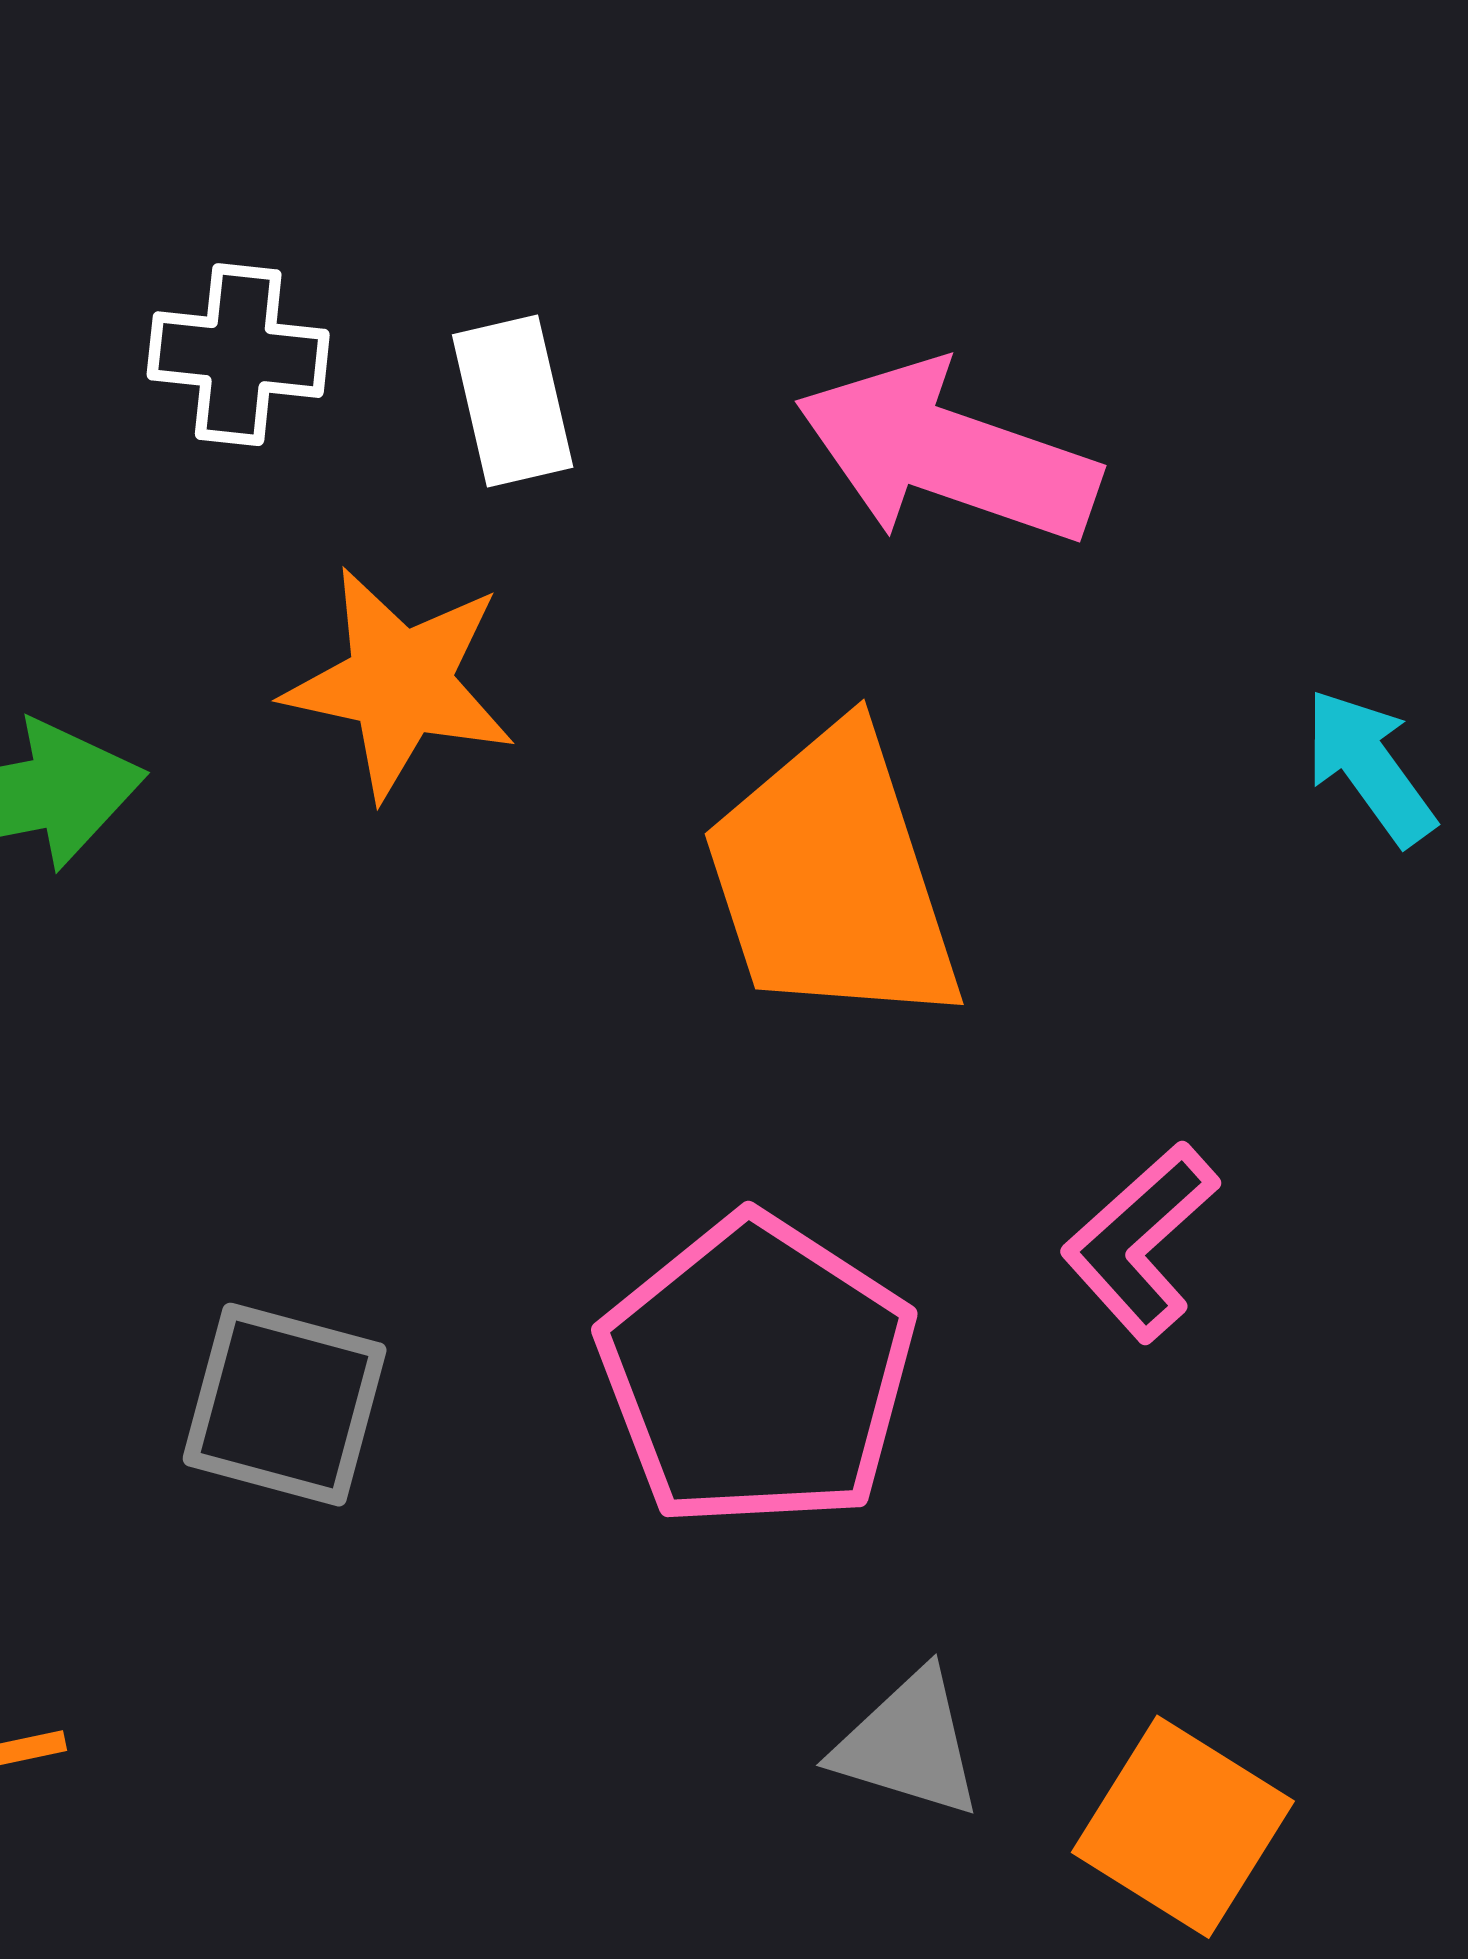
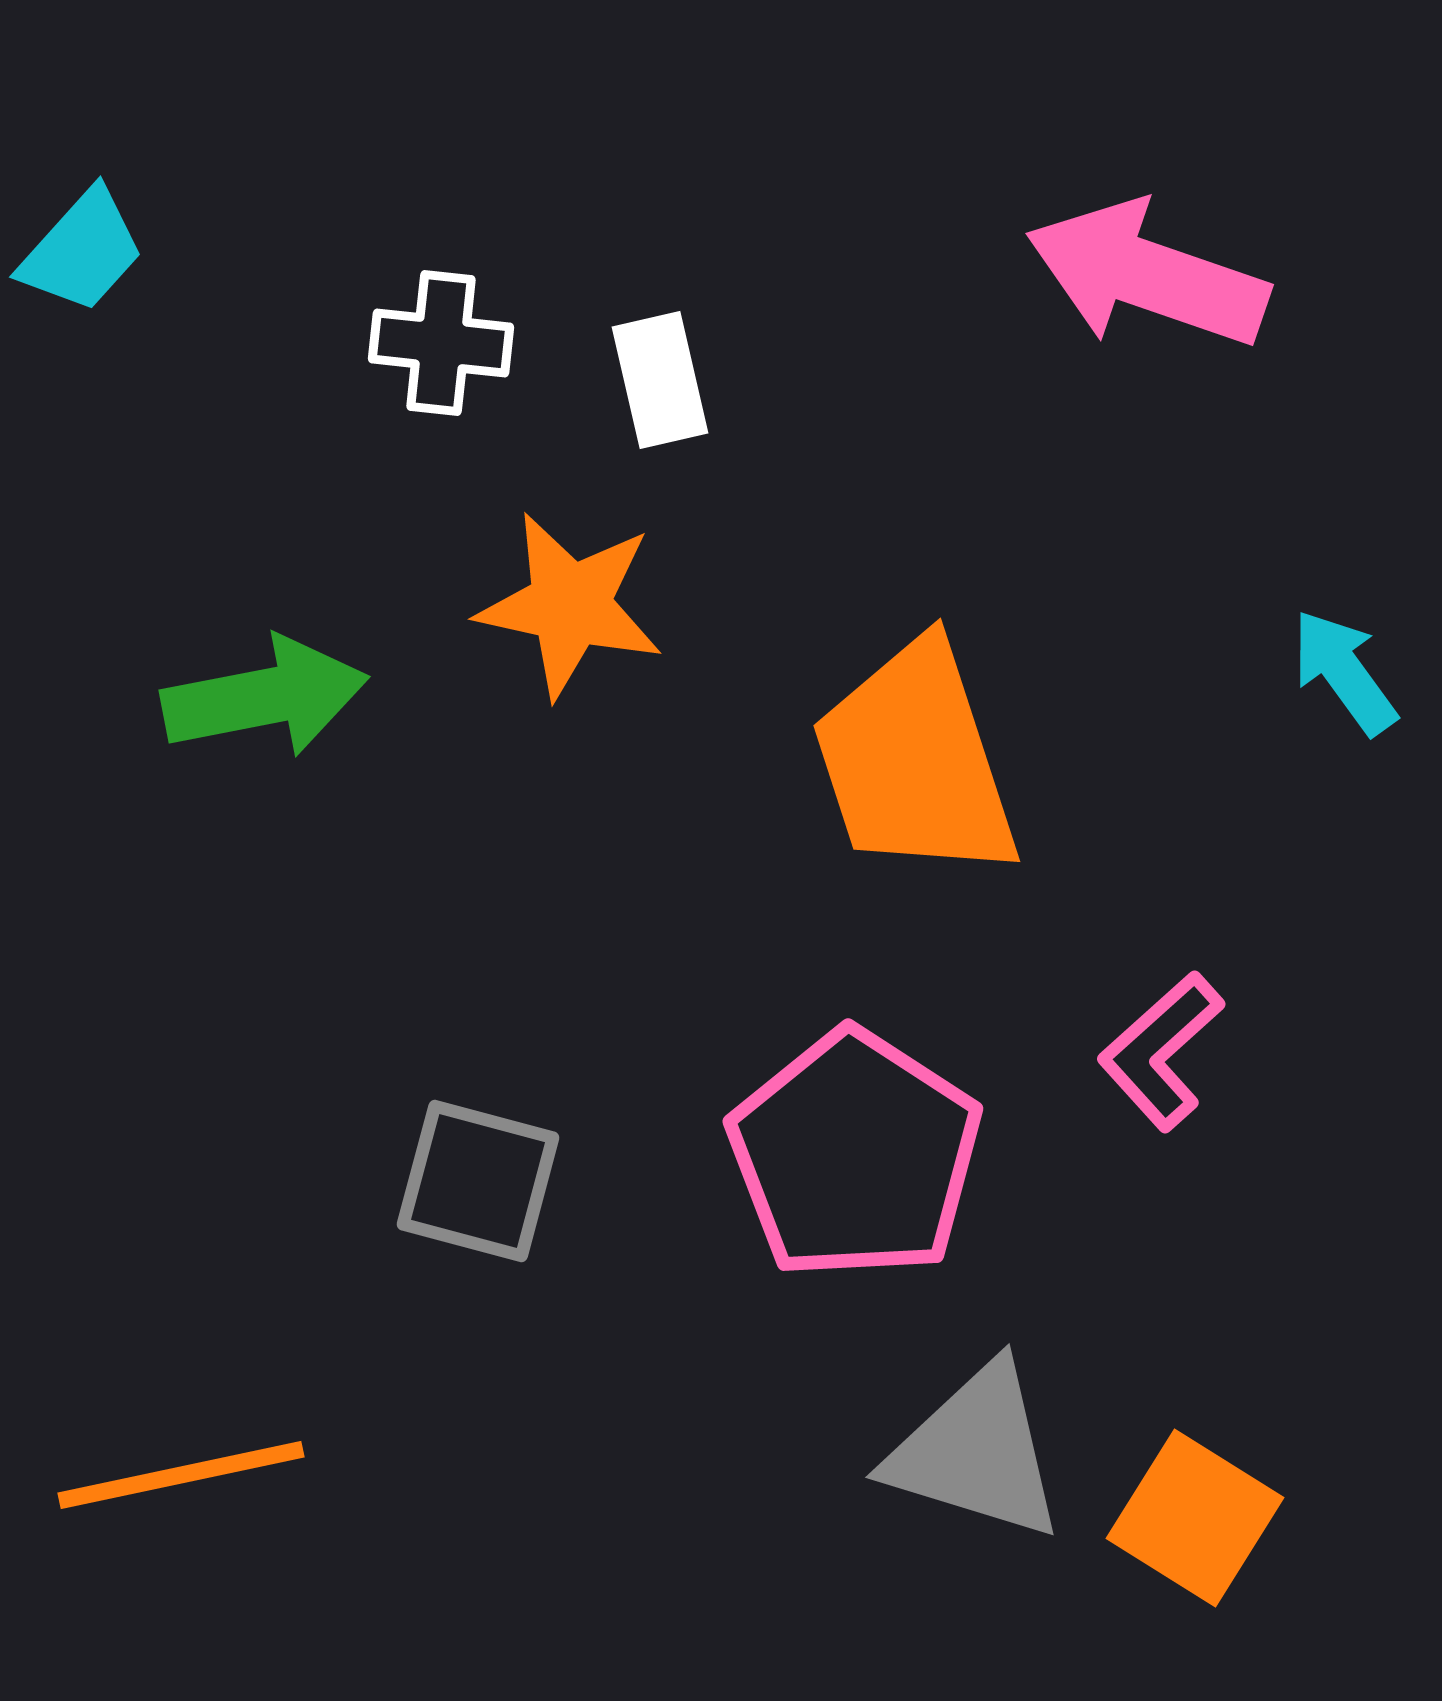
pink arrow: (947, 454) -> (1147, 275), moved
gray triangle: (908, 1744) -> (976, 1452), size x1.5

